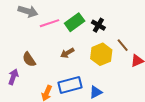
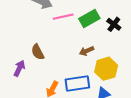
brown arrow: (67, 53) -> (87, 51), moved
yellow hexagon: (101, 54) -> (106, 69), moved

